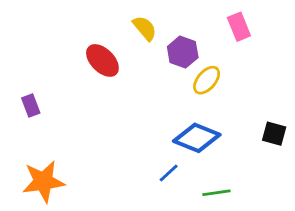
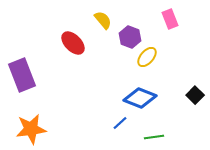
purple rectangle: (31, 106) -> (22, 75), size x2.0
black square: (274, 134) -> (195, 95), turned 30

